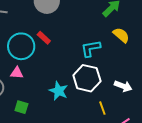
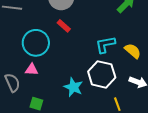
yellow semicircle: (121, 35) -> (133, 51), moved
red rectangle: (44, 38) -> (64, 26), moved

